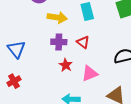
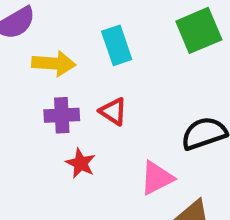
pink triangle: (90, 73) -> (157, 178), moved

